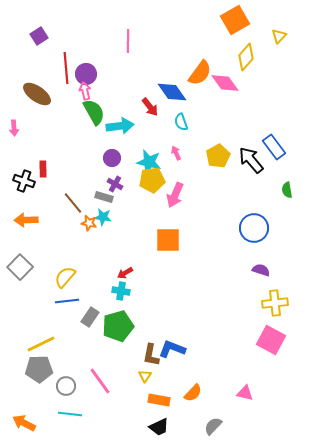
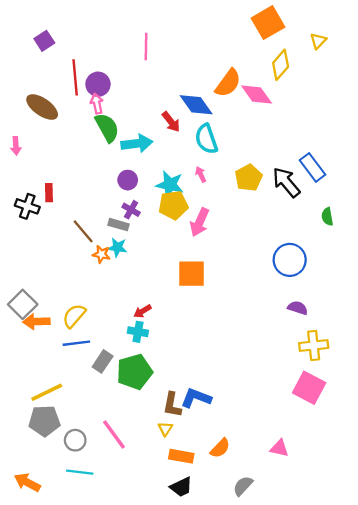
cyan semicircle: (181, 122) -> (206, 139), size x1.5
orange arrow: (26, 220) -> (36, 322), moved

